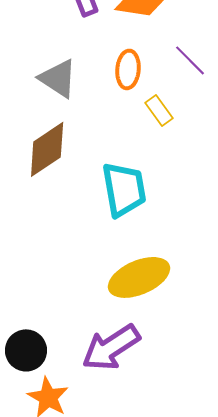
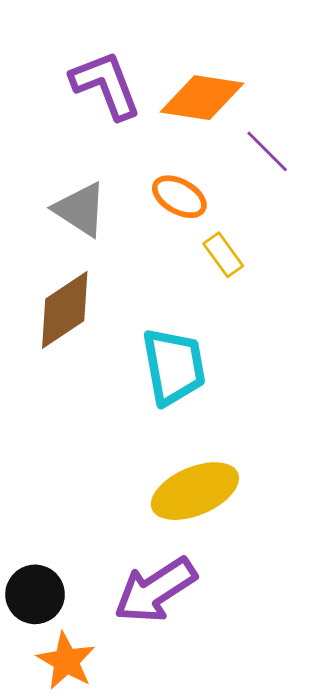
purple line: (190, 60) -> (267, 151), moved
orange ellipse: (128, 69) -> (179, 197), turned -66

